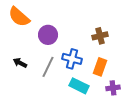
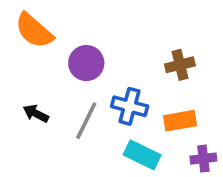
orange rectangle: (100, 67) -> (180, 121), turned 60

